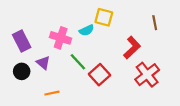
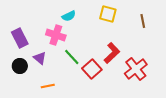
yellow square: (104, 17) -> (108, 14), moved
cyan semicircle: (87, 30) -> (69, 16), moved
red L-shape: (132, 48) -> (112, 53), moved

